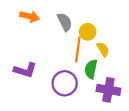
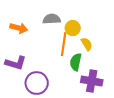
orange arrow: (30, 16) -> (19, 28), moved
gray semicircle: (65, 22) -> (52, 19), turned -66
purple circle: (65, 83) -> (37, 83), moved

